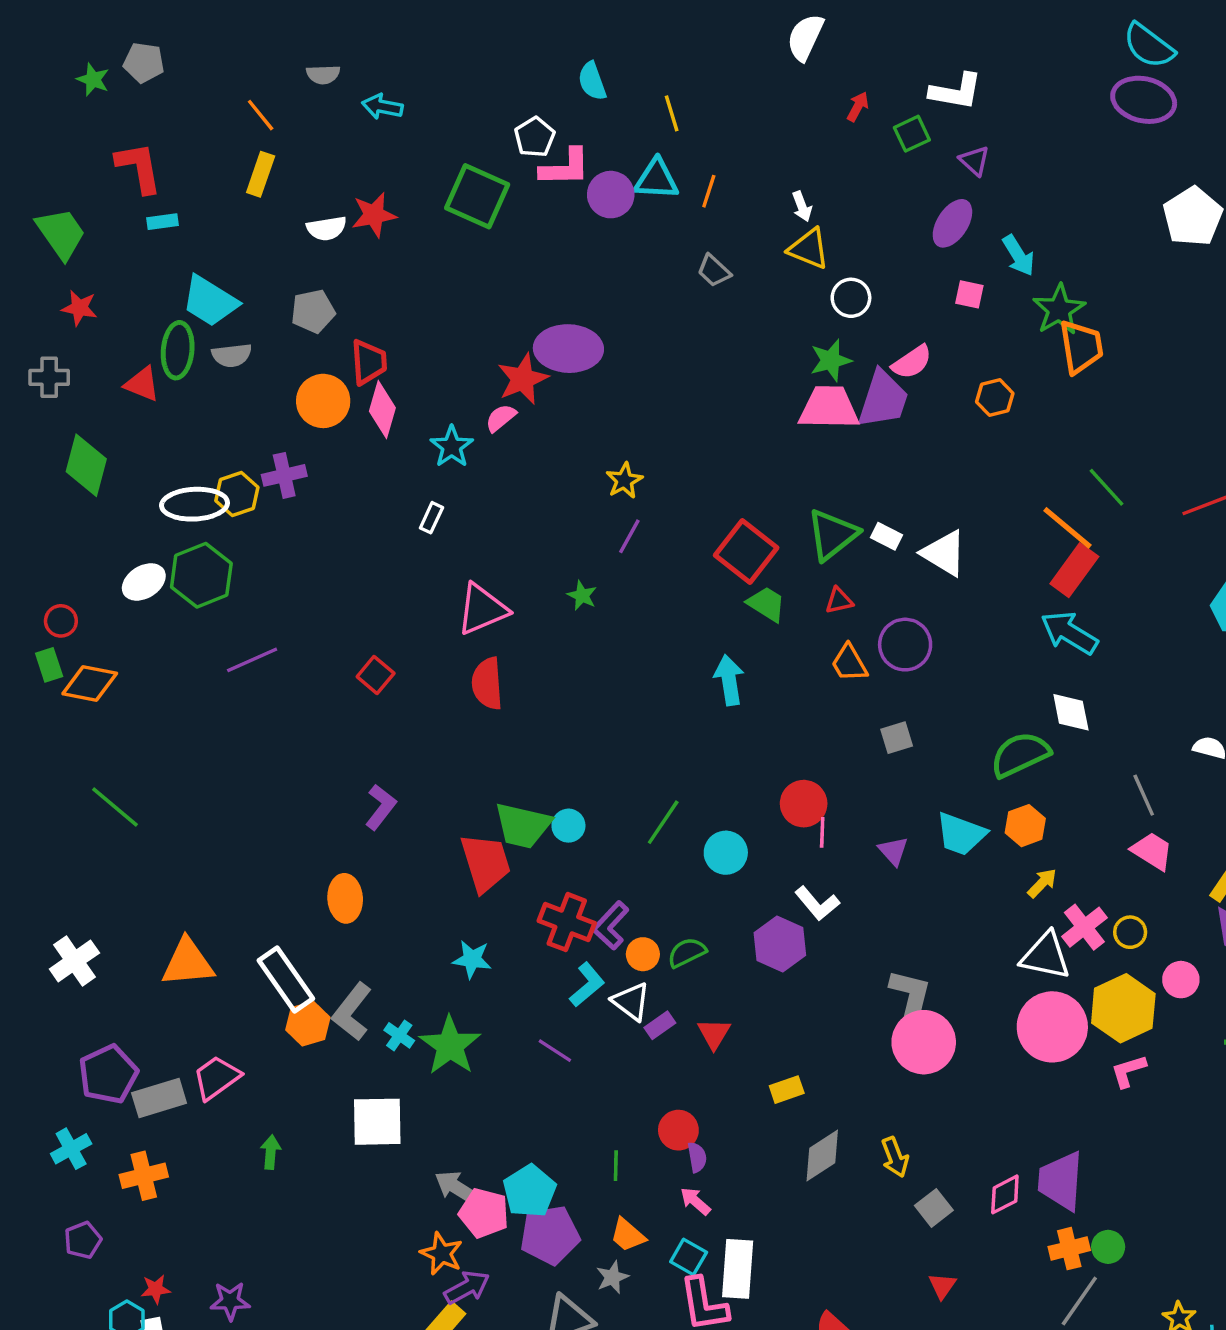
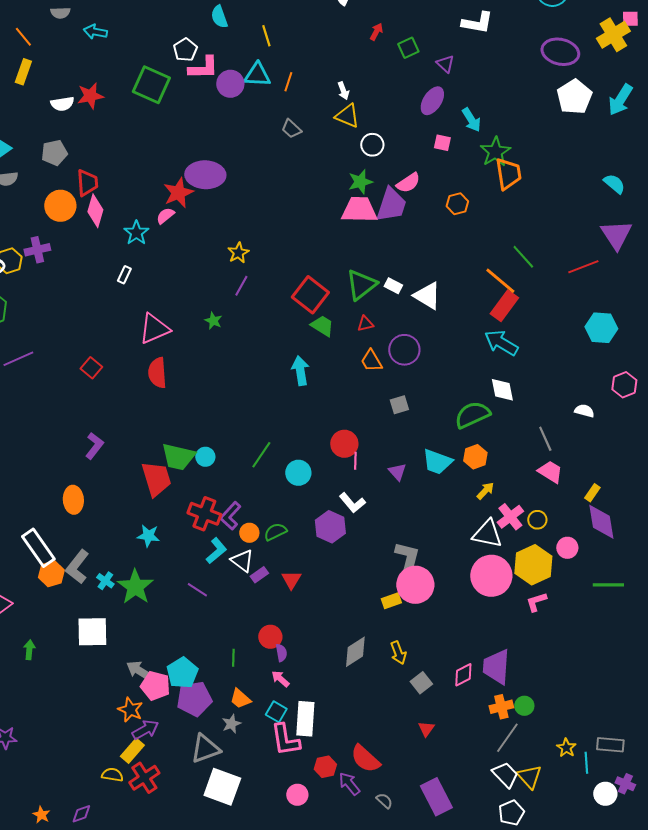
white L-shape: (956, 91) -> (477, 23), moved
purple ellipse: (1144, 100) -> (560, 52), moved
yellow rectangle: (787, 1090) -> (391, 601), moved

